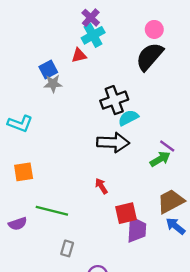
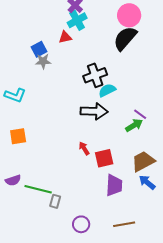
pink circle: (154, 29) -> (129, 15), size x1.5
green line: (52, 211) -> (38, 189), moved
red square: (126, 213) -> (104, 158), moved

